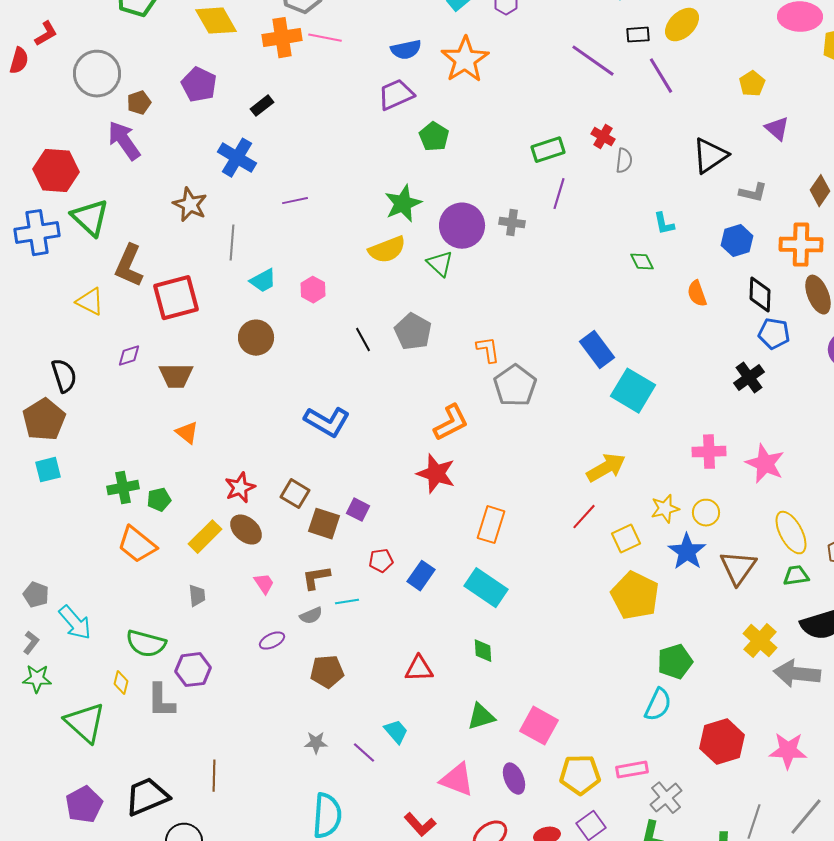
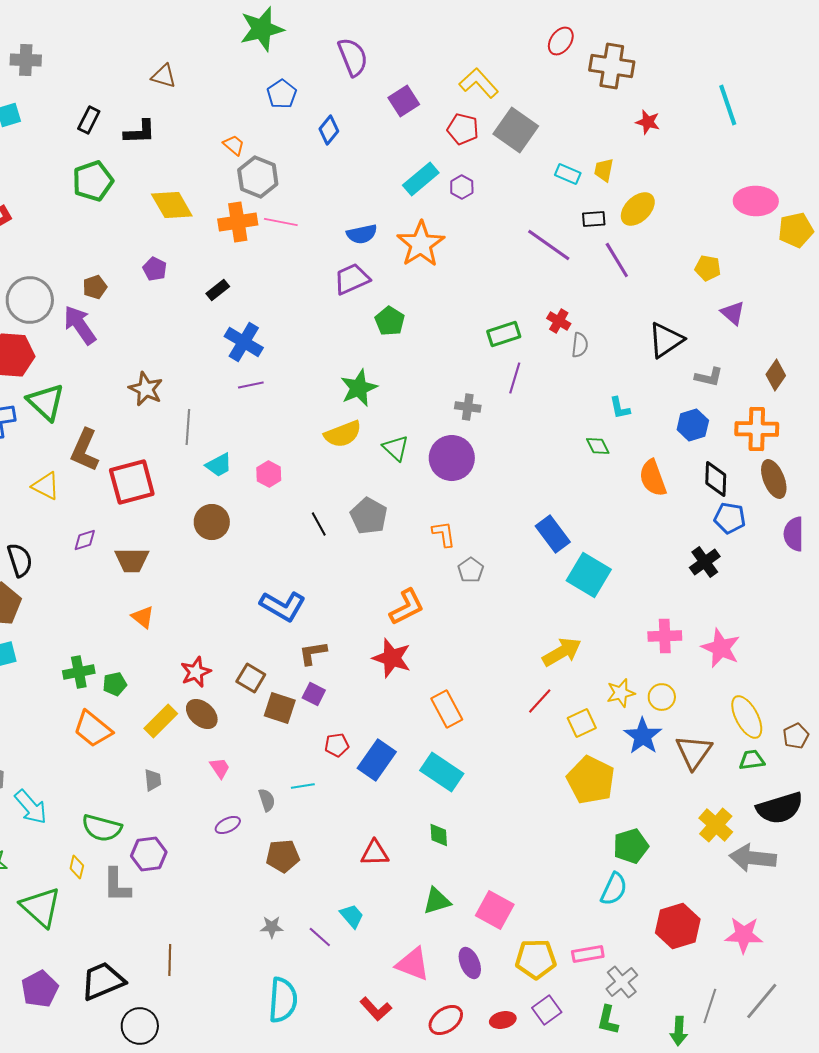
gray circle: (97, 74) -> (30, 300), moved
yellow pentagon: (752, 84) -> (708, 268), turned -30
purple pentagon: (199, 85) -> (155, 269), size x0.7
blue cross: (237, 158) -> (244, 342), moved
purple circle: (462, 226) -> (452, 458), moved
orange semicircle: (697, 294) -> (653, 478), size x1.4
gray pentagon: (515, 386) -> (471, 570), size x0.6
orange rectangle: (491, 525) -> (447, 709), turned -45
blue rectangle: (421, 576) -> (377, 760), size x1.4
brown L-shape: (316, 578) -> (313, 653), moved
gray semicircle: (311, 616) -> (267, 800), turned -85

